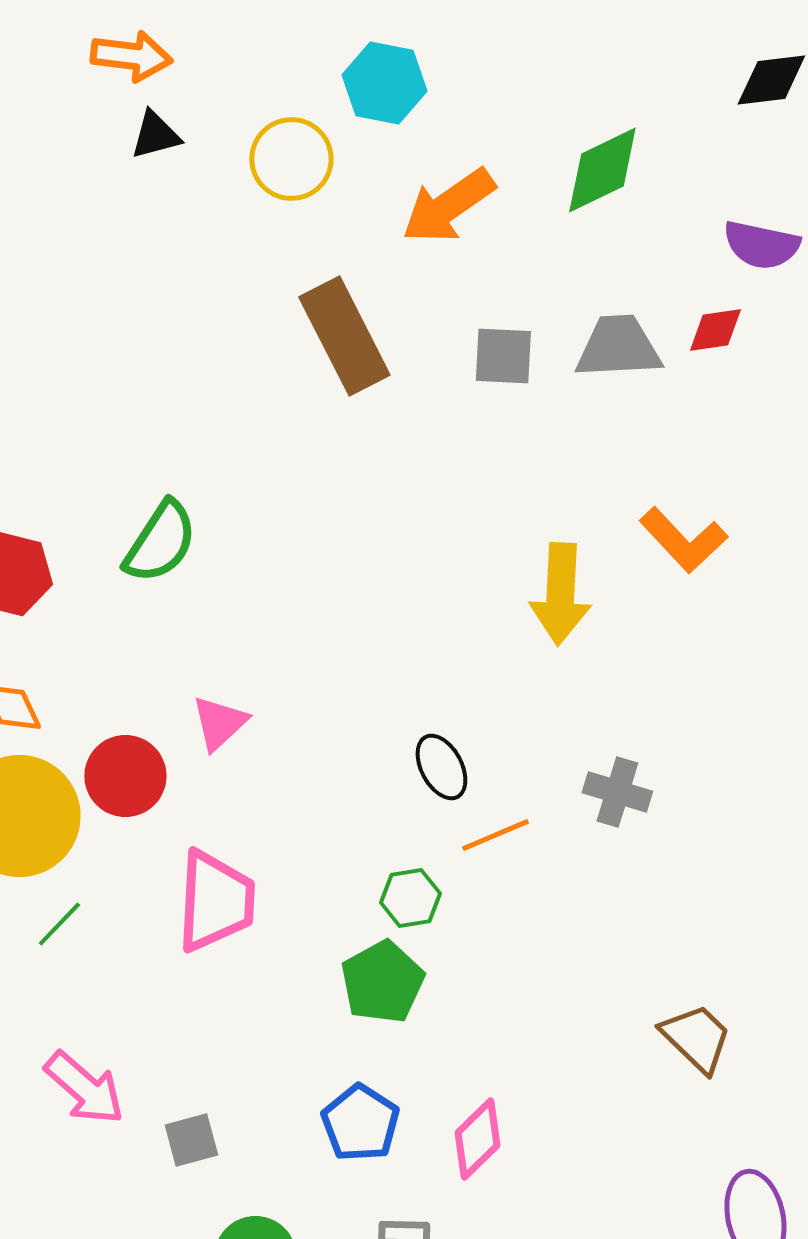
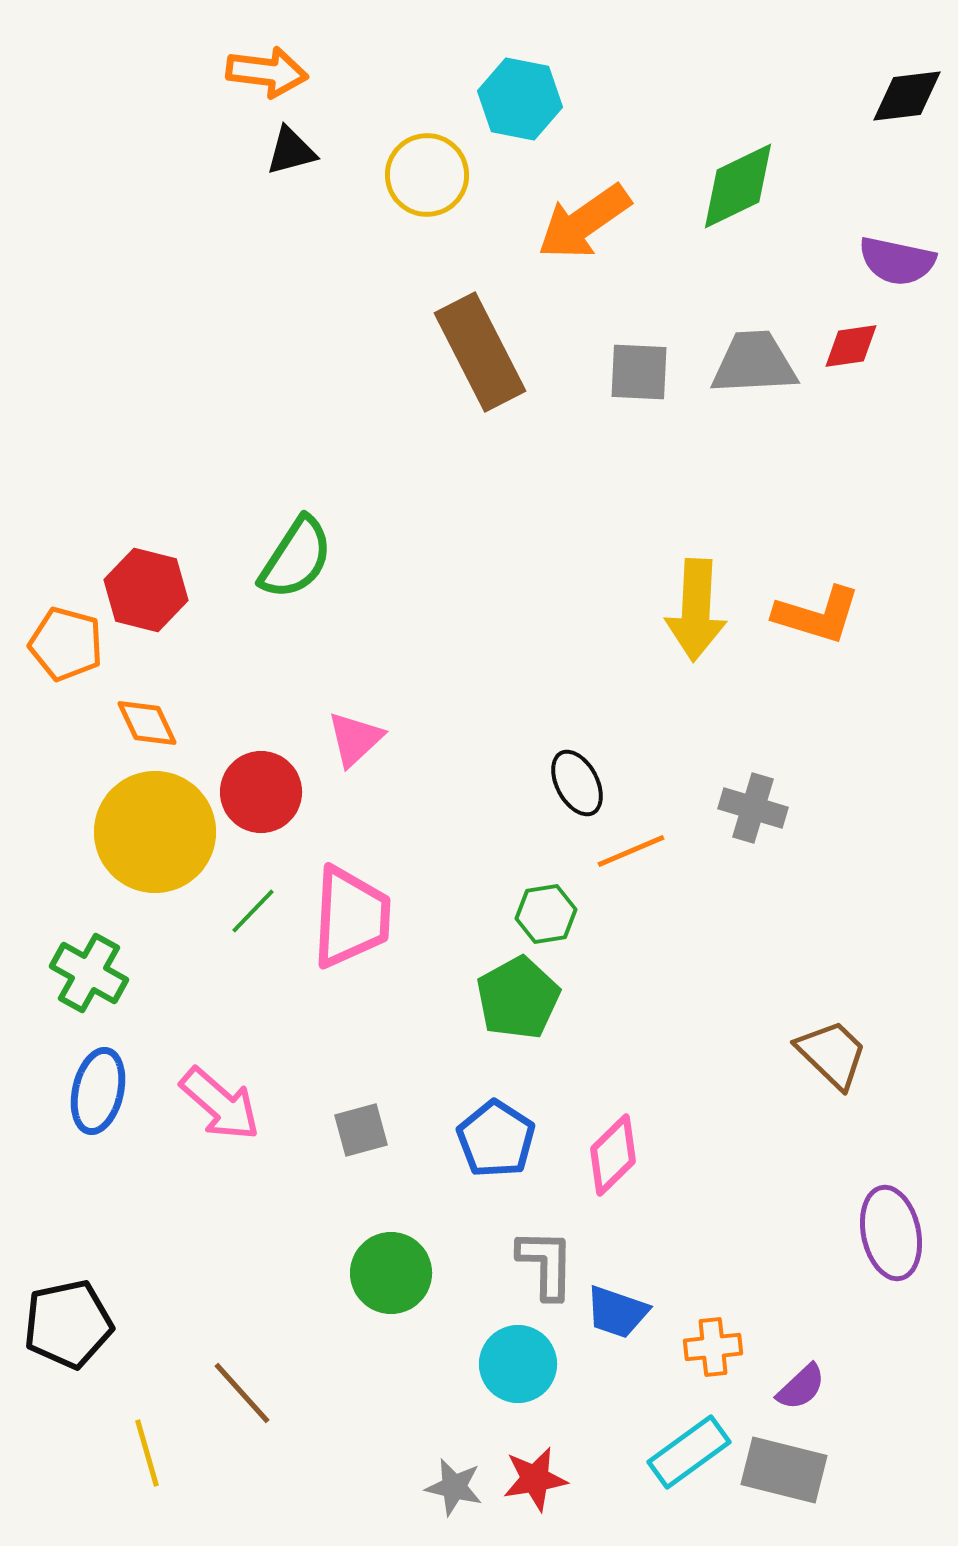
orange L-shape: (683, 540) -> (817, 615), moved, turned -30
green line: (59, 924) -> (253, 911), moved
gray square: (191, 1140) -> (361, 1130), moved

